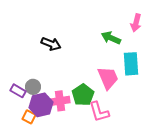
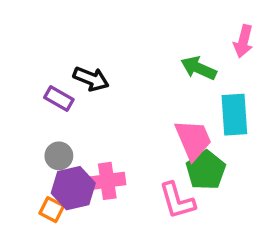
purple rectangle: (18, 91) -> (59, 99), moved
green pentagon: (83, 95) -> (206, 170), moved

